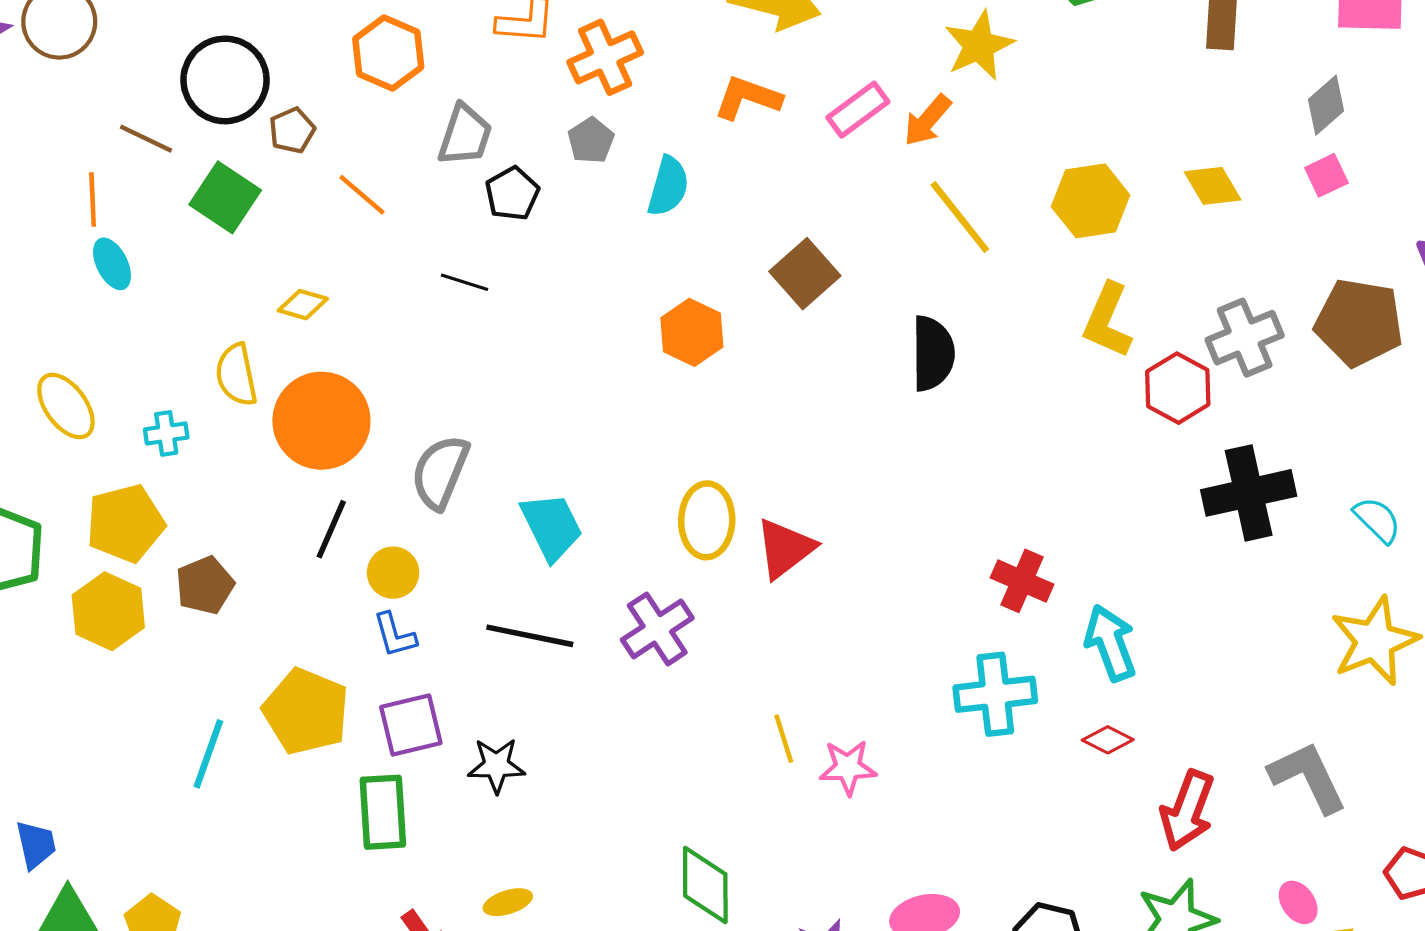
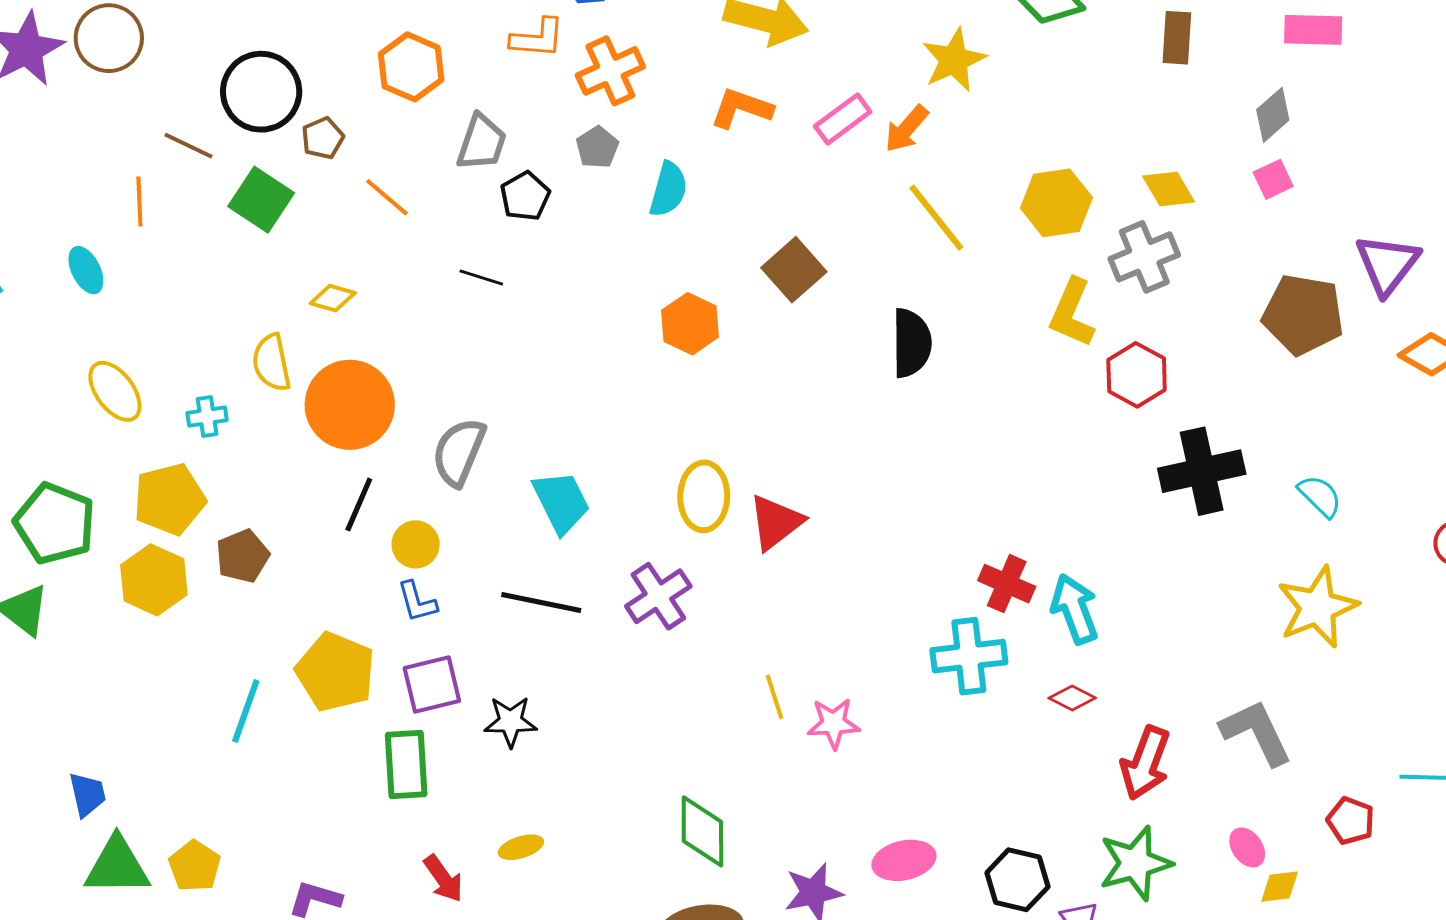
cyan ellipse: (112, 264) -> (86, 270), moved
gray cross: (1245, 338) -> (1144, 257), moved
red cross: (1022, 581) -> (1007, 584), moved

